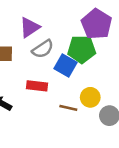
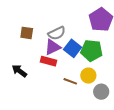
purple triangle: (30, 27) -> (53, 47), moved
green pentagon: (82, 49) -> (92, 51), moved

